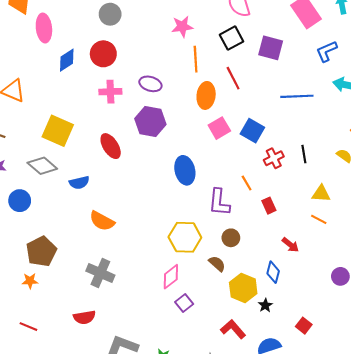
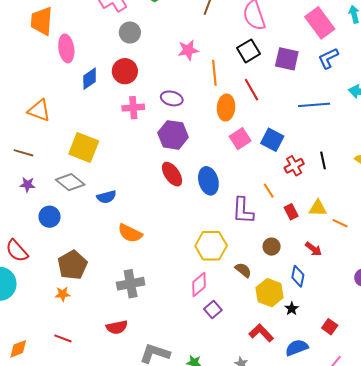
pink star: (182, 27) -> (188, 50), moved
blue L-shape: (327, 51) -> (328, 58), moved
red ellipse: (111, 146) -> (172, 174), moved
yellow triangle: (321, 194) -> (318, 208), moved
brown circle: (231, 238) -> (272, 247), moved
gray cross: (100, 273) -> (131, 284), turned -32

